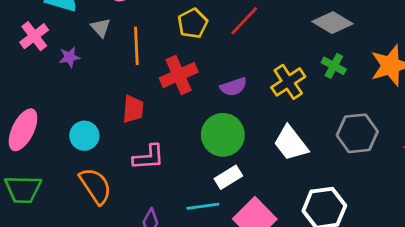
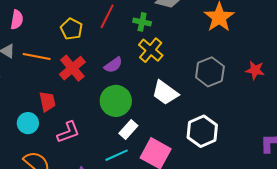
orange line: (136, 46) -> (37, 56), turned -60
green cross: (334, 66) -> (142, 22), moved
cyan circle: (84, 136) -> (28, 123), moved

